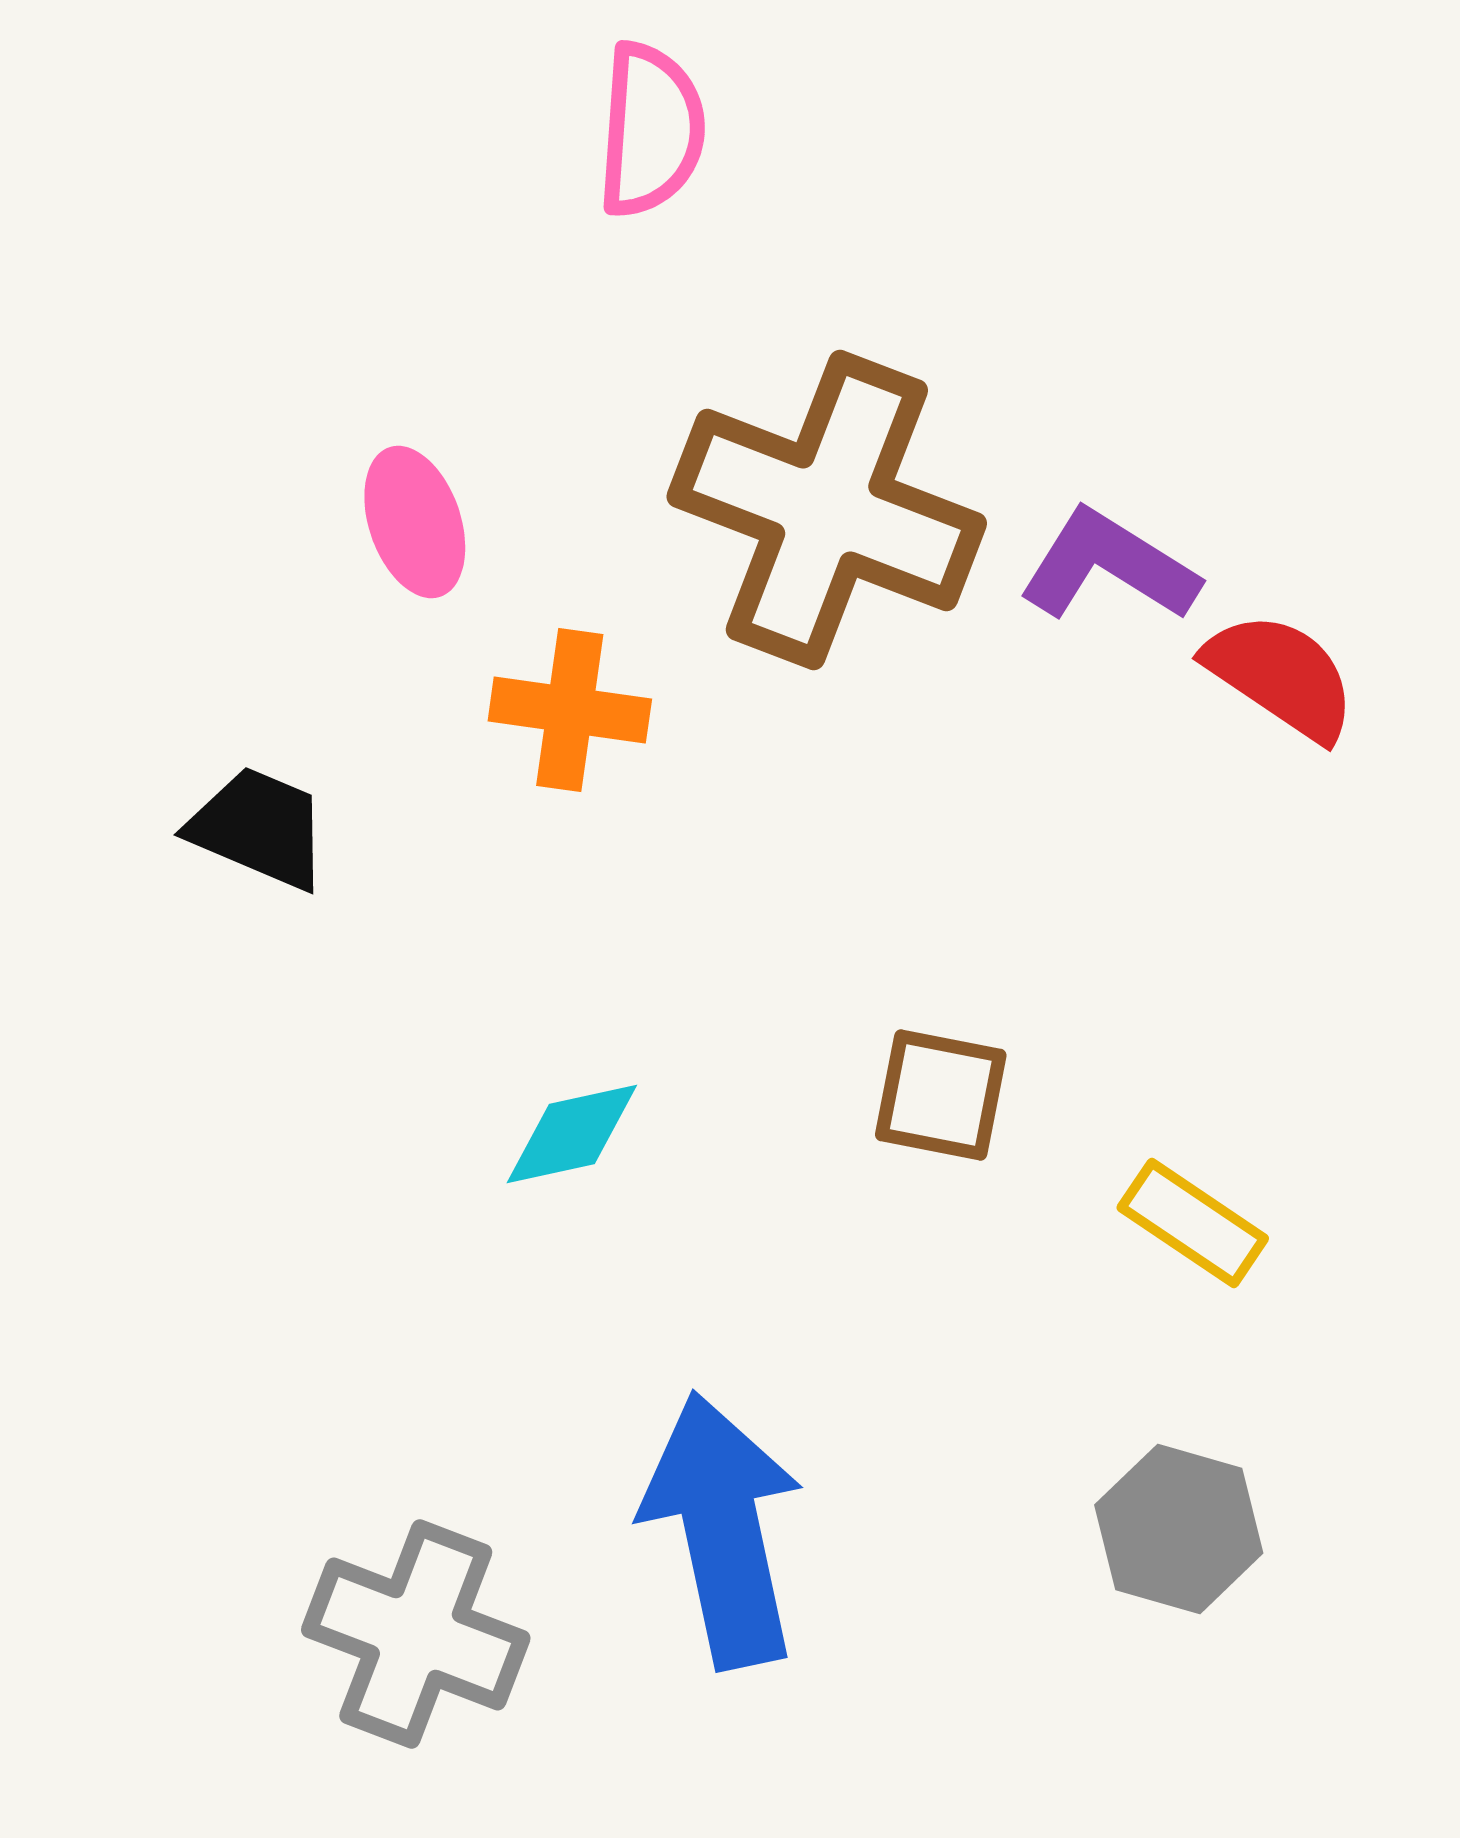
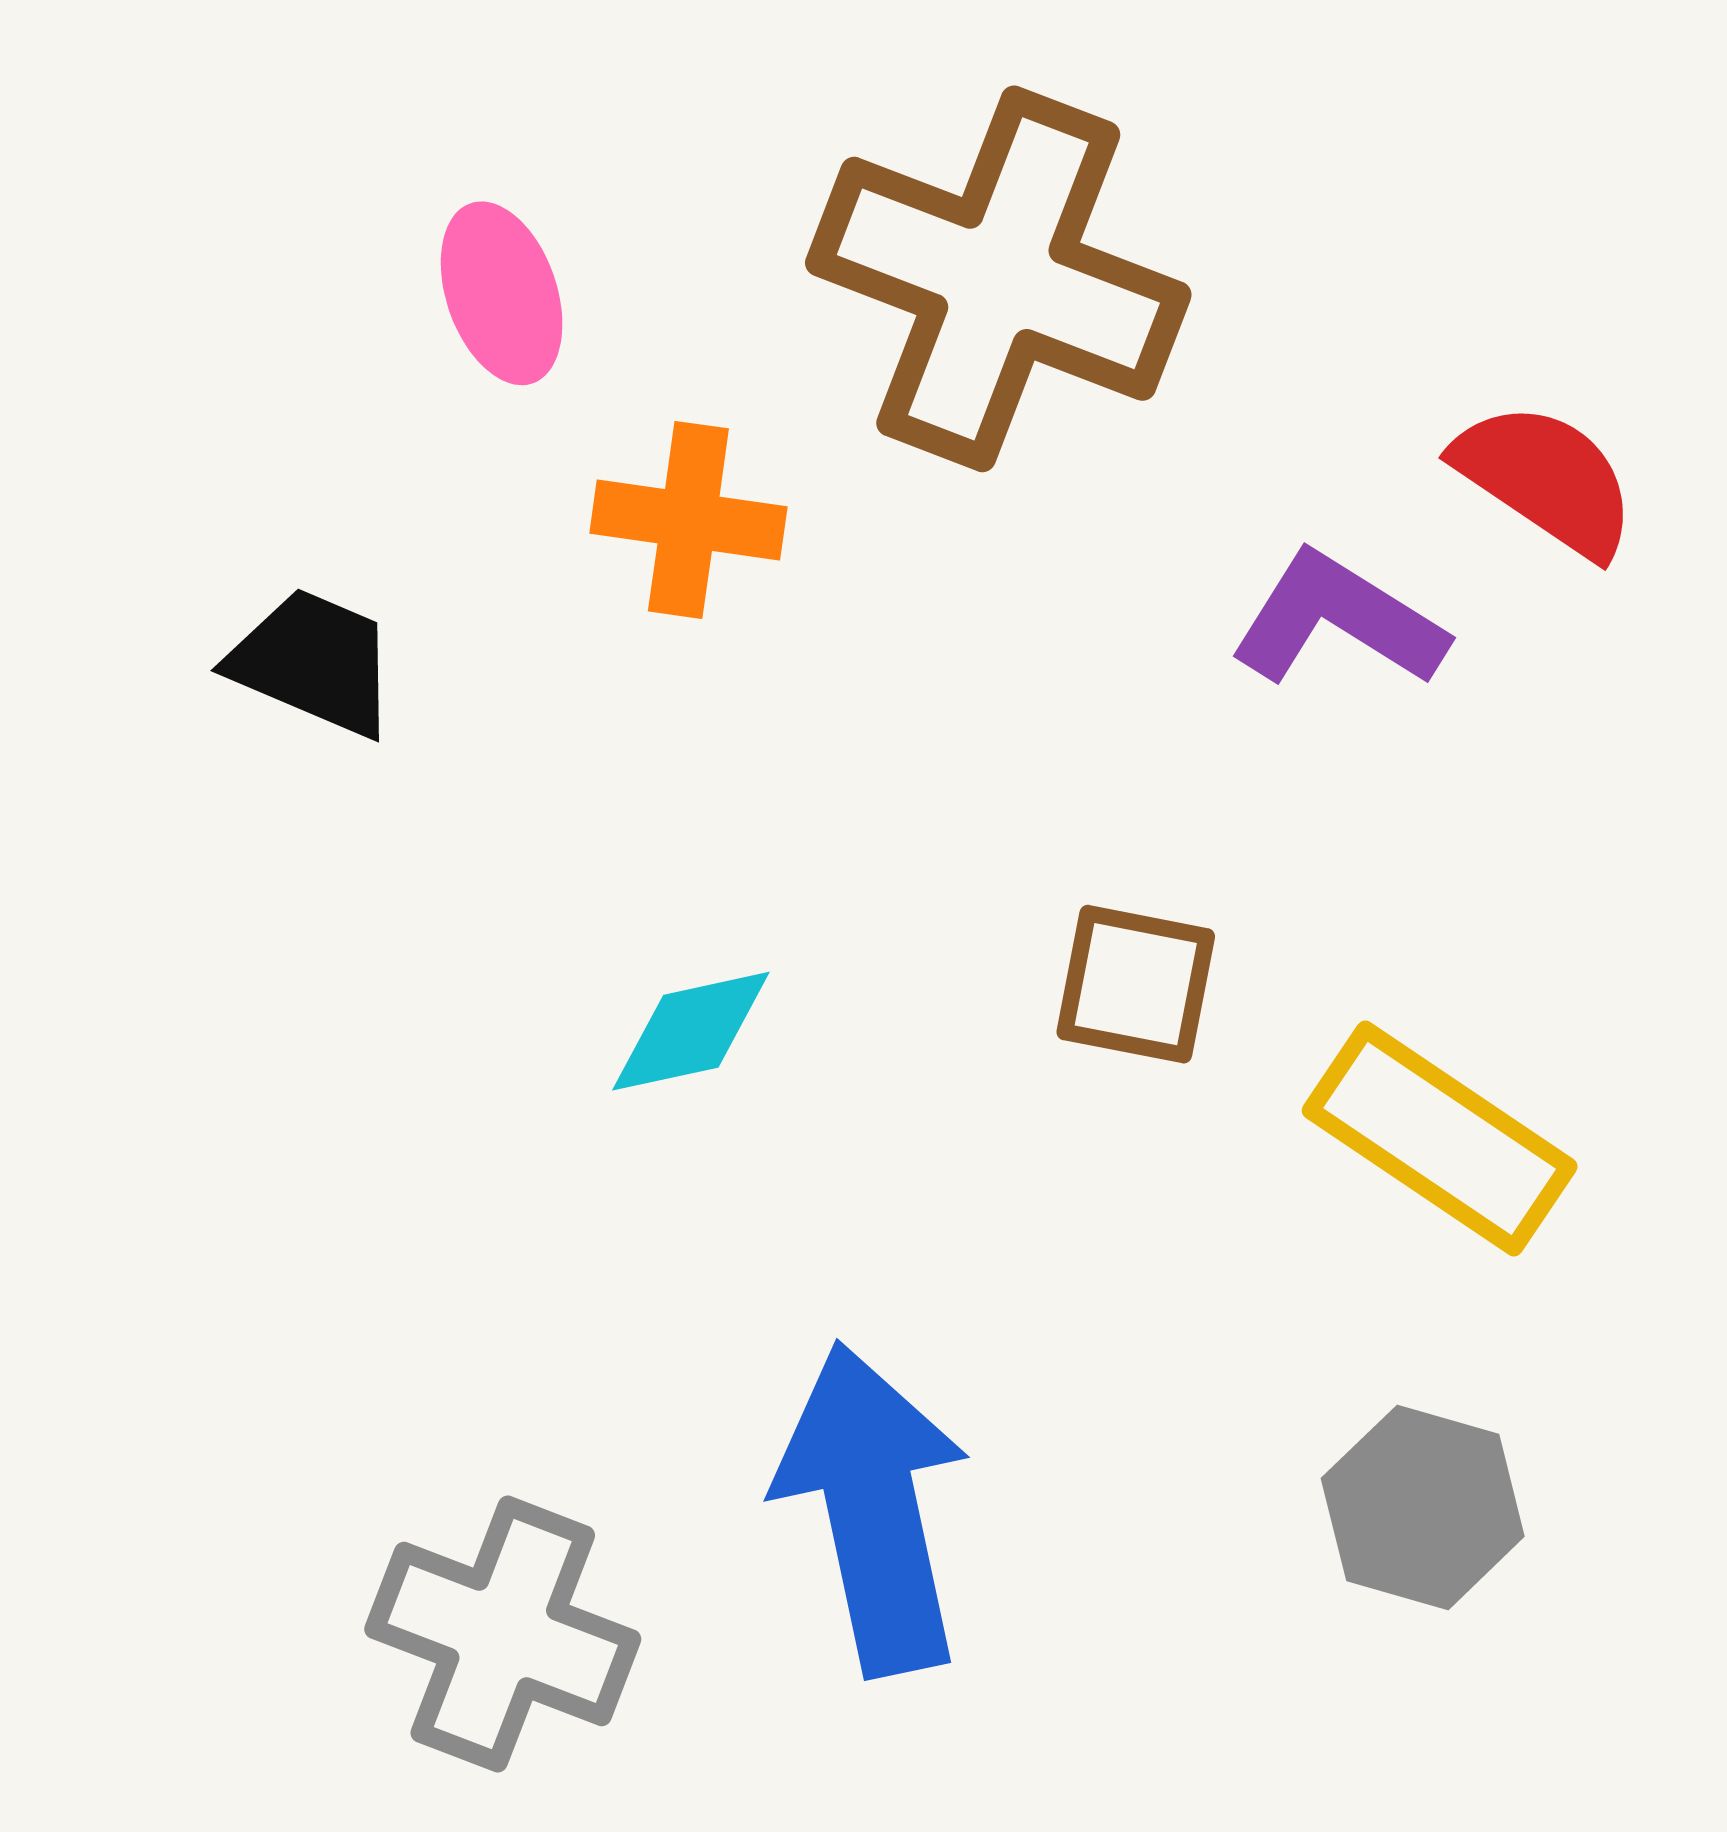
purple L-shape: (1109, 566) -> (1338, 620), moved
yellow rectangle: (1193, 1223) -> (1440, 1139), size x1.5

